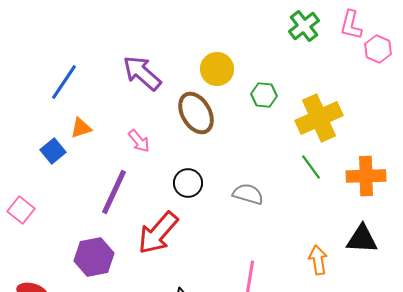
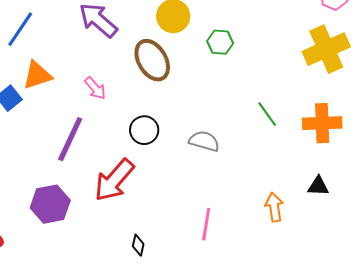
yellow cross: (319, 118) -> (326, 49), moved
orange triangle: (81, 128) -> (37, 75), size x1.4
black triangle: (362, 239) -> (318, 186), size x0.7

